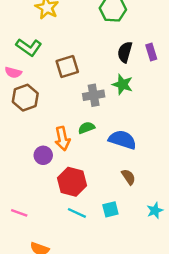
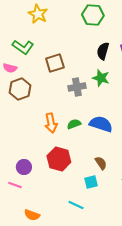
green semicircle: (86, 128) -> (74, 124), moved
purple circle: (43, 155) -> (24, 167), moved
brown semicircle: (128, 177) -> (101, 163), moved
cyan line: (77, 213) -> (76, 205), moved

